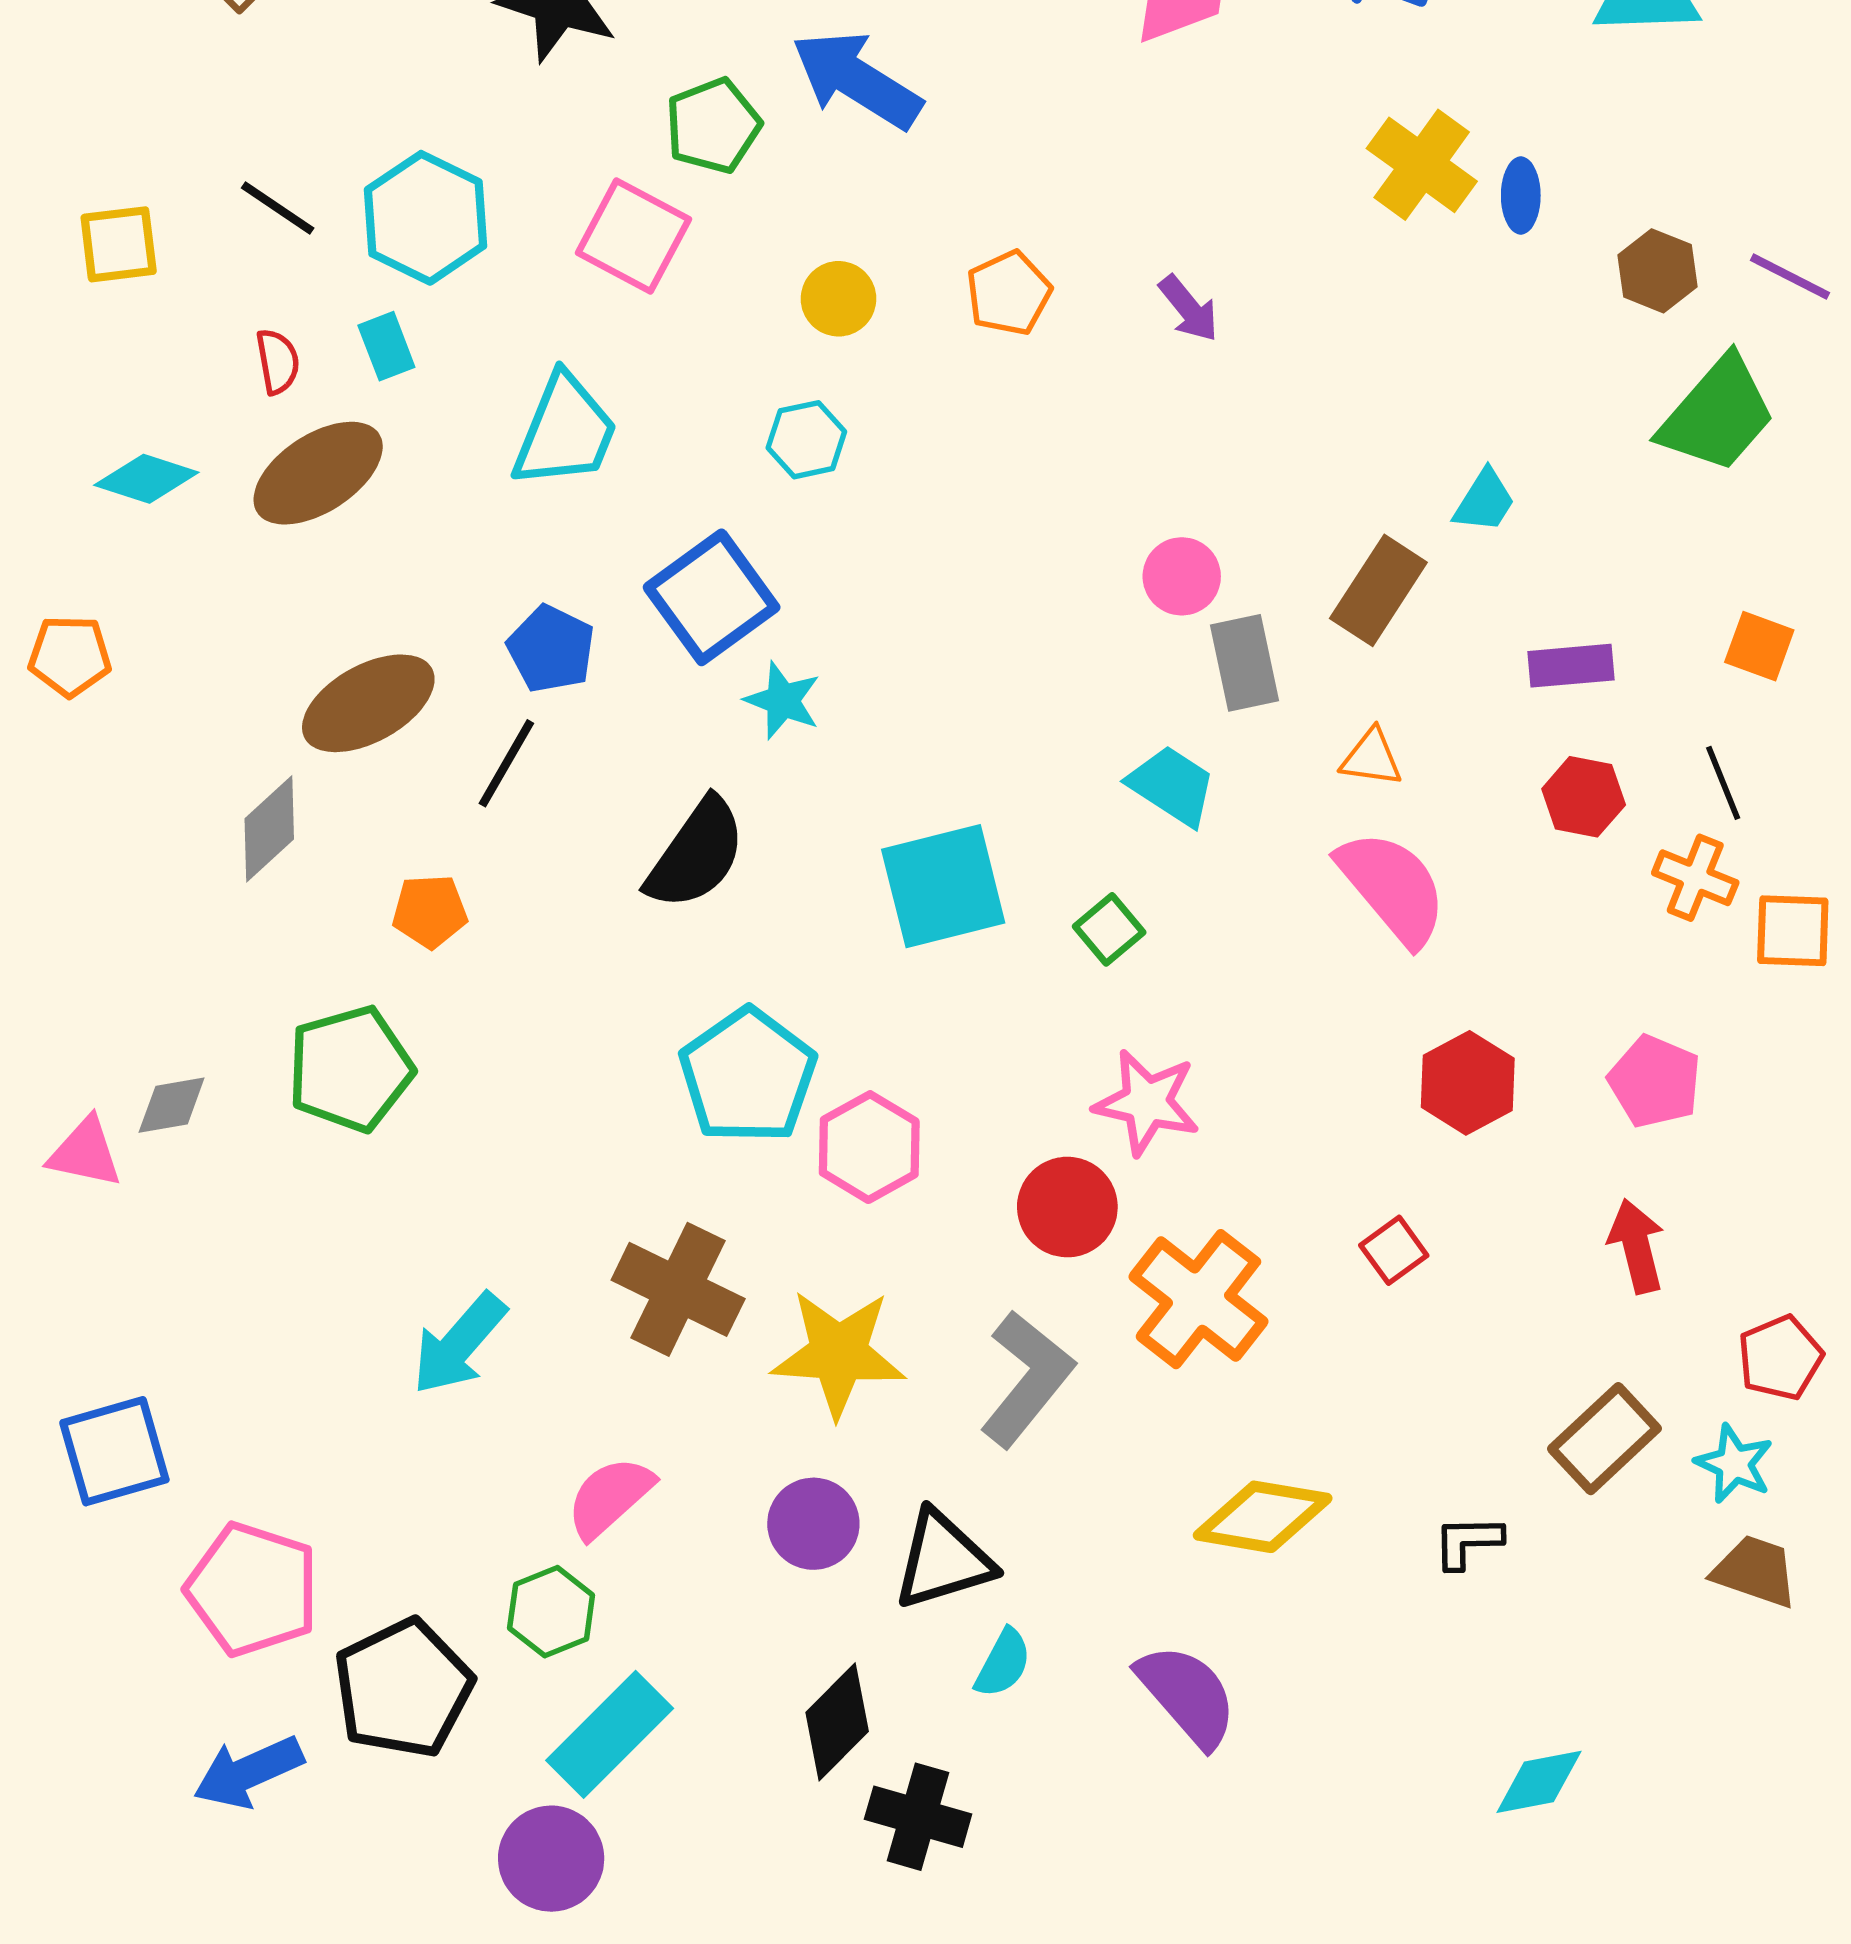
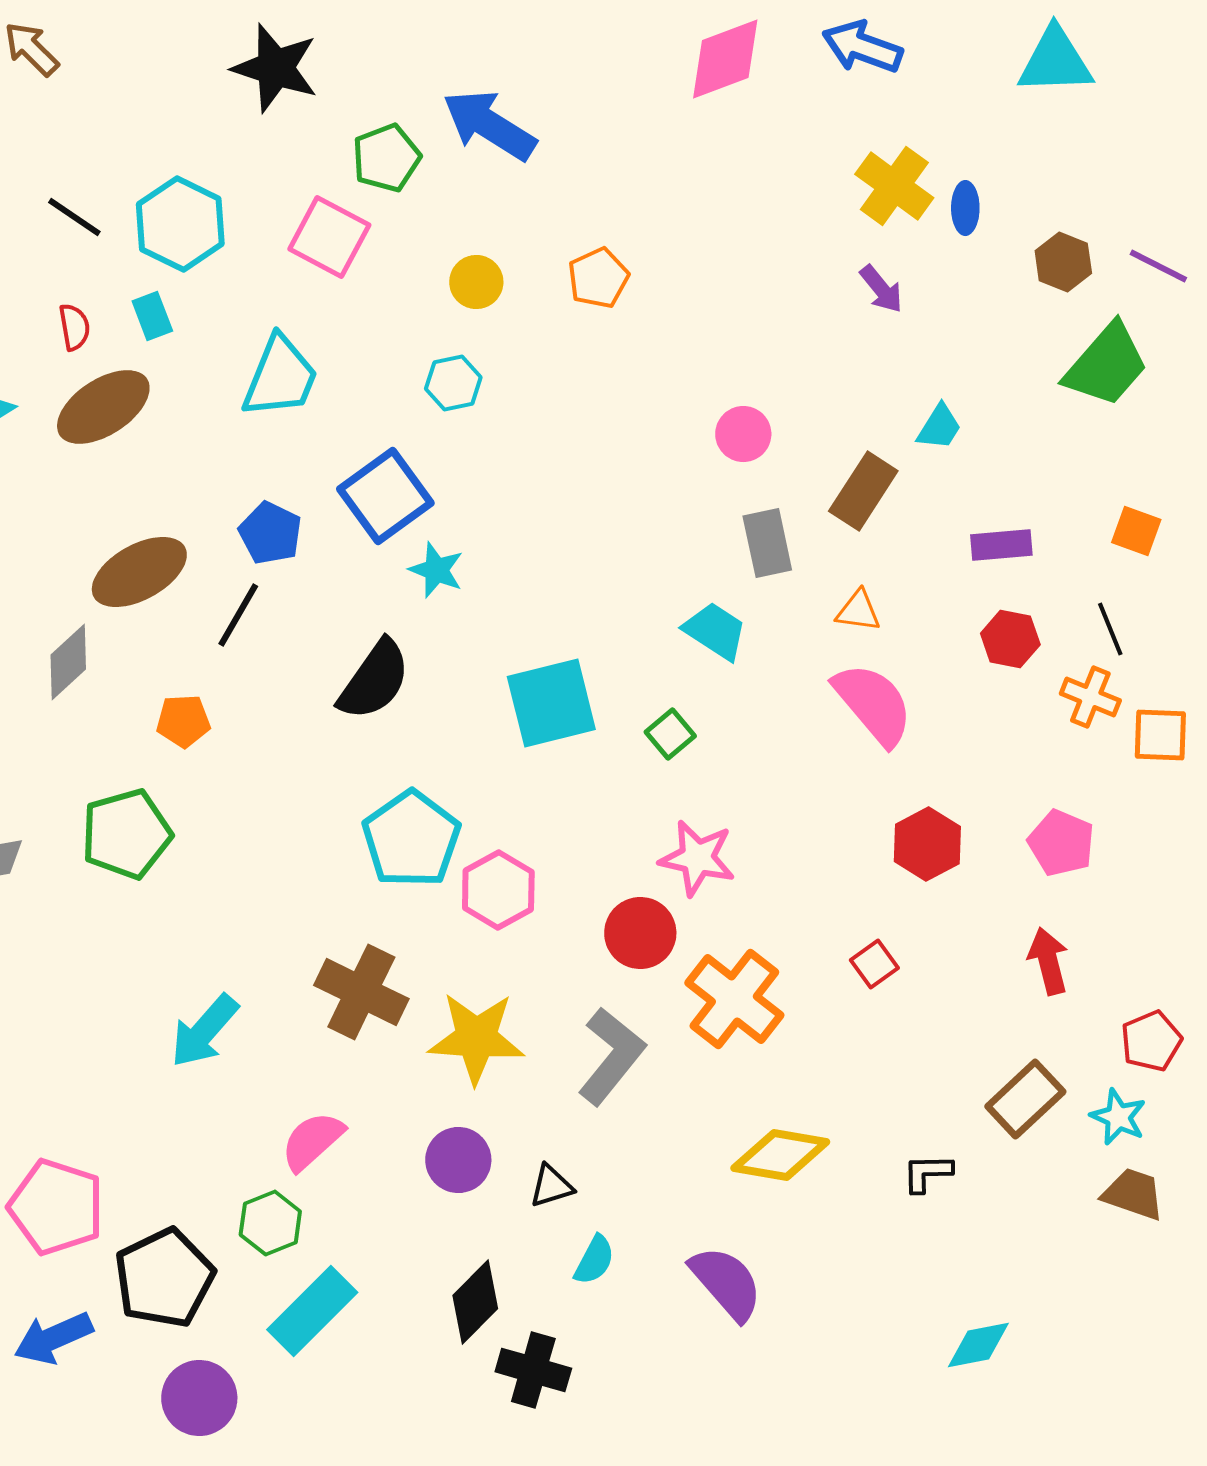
purple arrow: (1189, 309) -> (881, 289), moved
pink circle: (1182, 576) -> (743, 434), moved
black triangle: (943, 1560) -> (551, 1186), size x0.6
purple circle: (551, 1859) -> (199, 1398), moved

